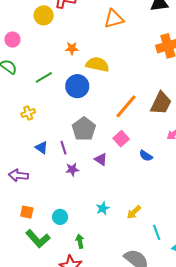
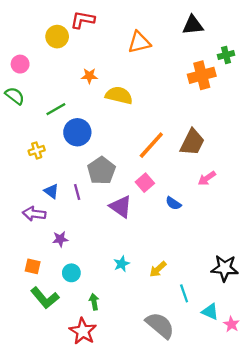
blue circle: (77, 86) -> (77, 132), moved
purple triangle: (101, 159) -> (121, 207), size x1.5
purple star: (72, 169) -> (60, 239), moved
purple arrow: (18, 175) -> (34, 214), moved

